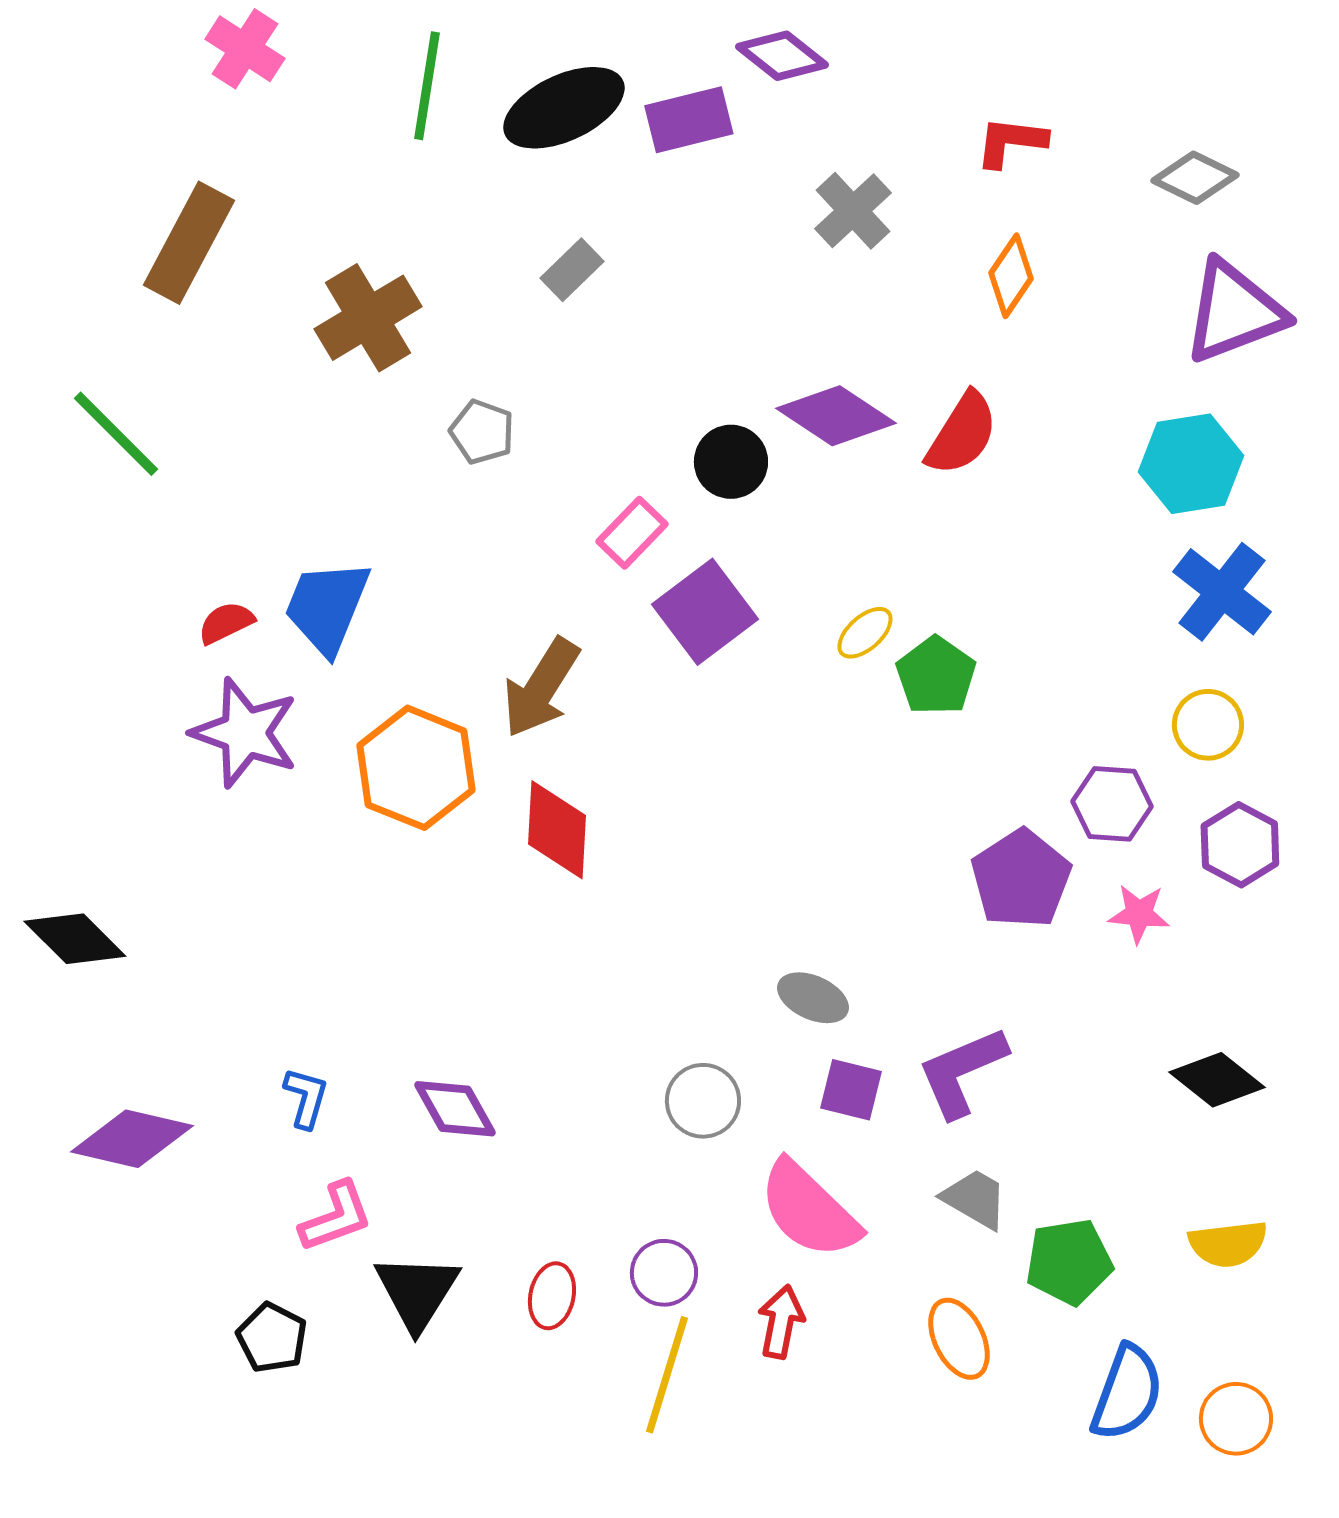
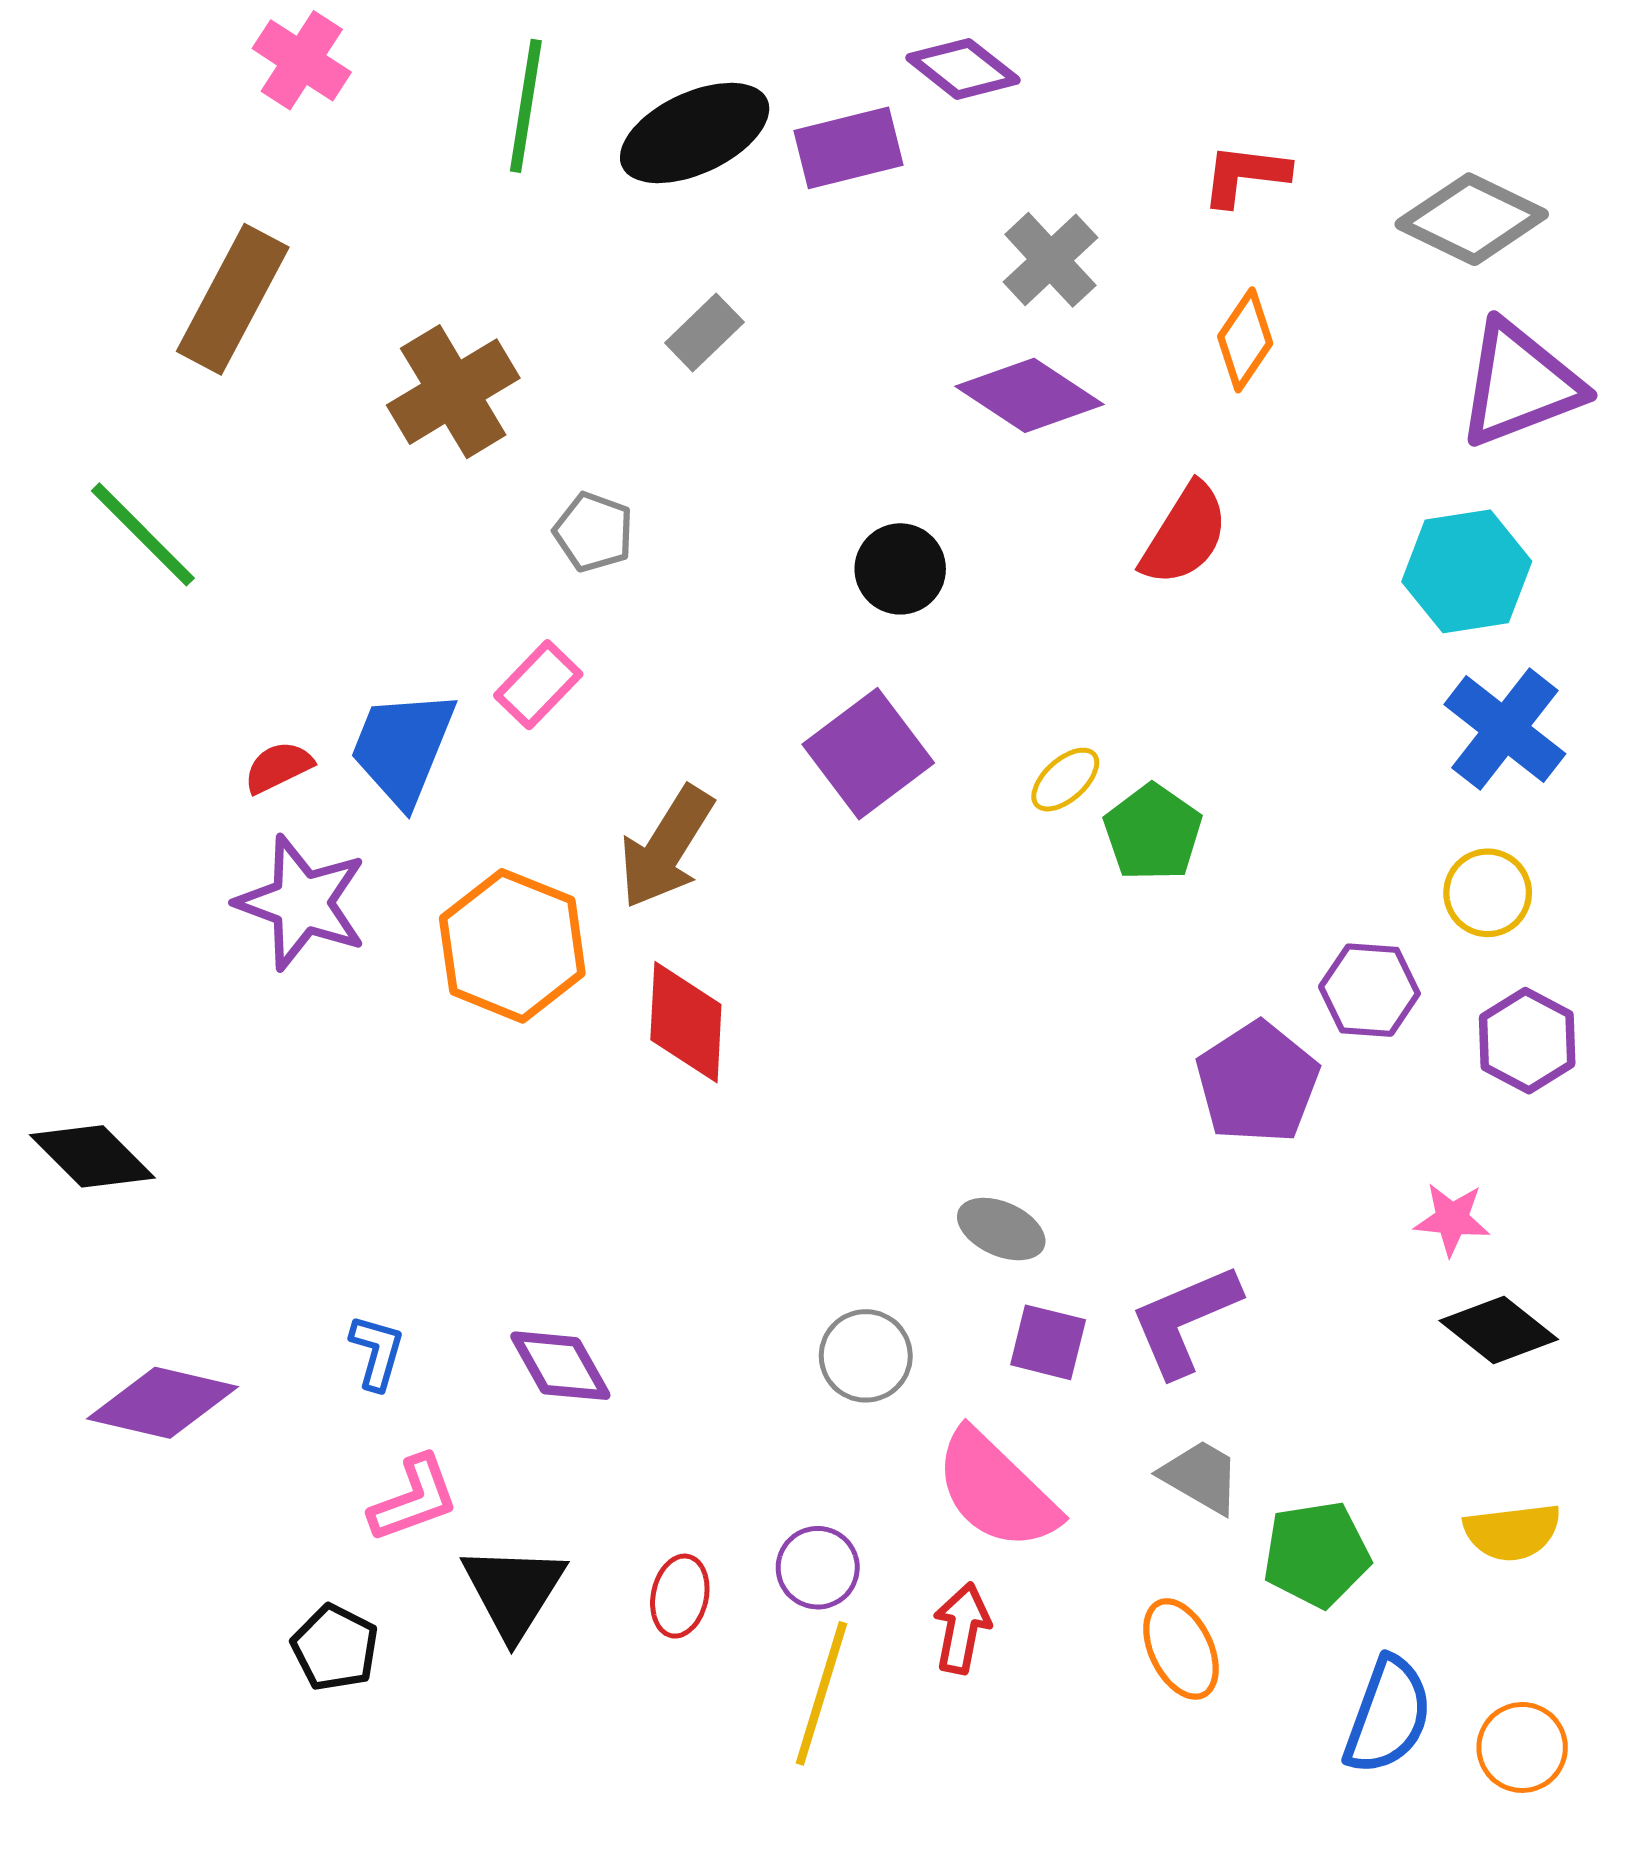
gray diamond: (1195, 178) -> (1472, 219), size x1.4
purple diamond: (836, 416) -> (1030, 395), moved
pink rectangle: (632, 533) -> (538, 685), moved
pink star: (1139, 914) -> (1452, 1219), moved

